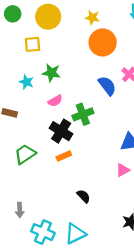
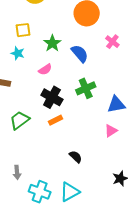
yellow square: (33, 44) -> (23, 30), moved
green star: (51, 73) -> (52, 43), moved, turned 30
blue semicircle: (107, 86) -> (80, 54), moved
green cross: (83, 114) -> (86, 88), moved

